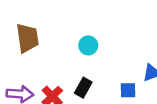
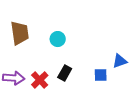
cyan circle: (88, 45) -> (58, 39), moved

